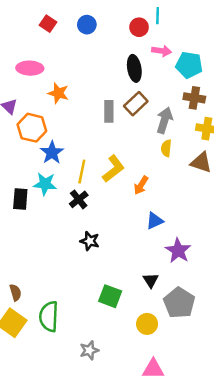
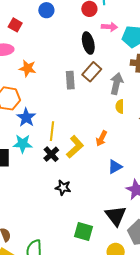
red square: (48, 24) -> (15, 25), moved
yellow L-shape: (113, 169) -> (75, 147), moved
black triangle: (151, 280) -> (116, 216), size x1.6

